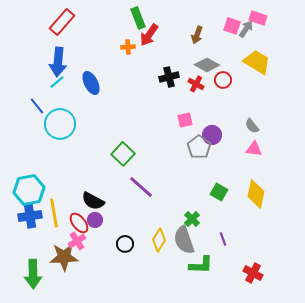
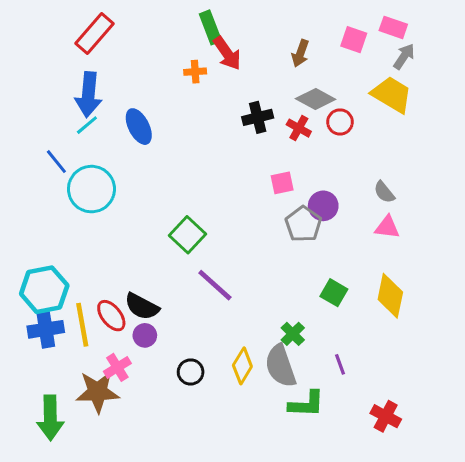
gray arrow: (246, 29) -> (404, 56), moved
red arrow: (149, 35) -> (227, 53), turned -70
red ellipse: (79, 223) -> (111, 316), moved

